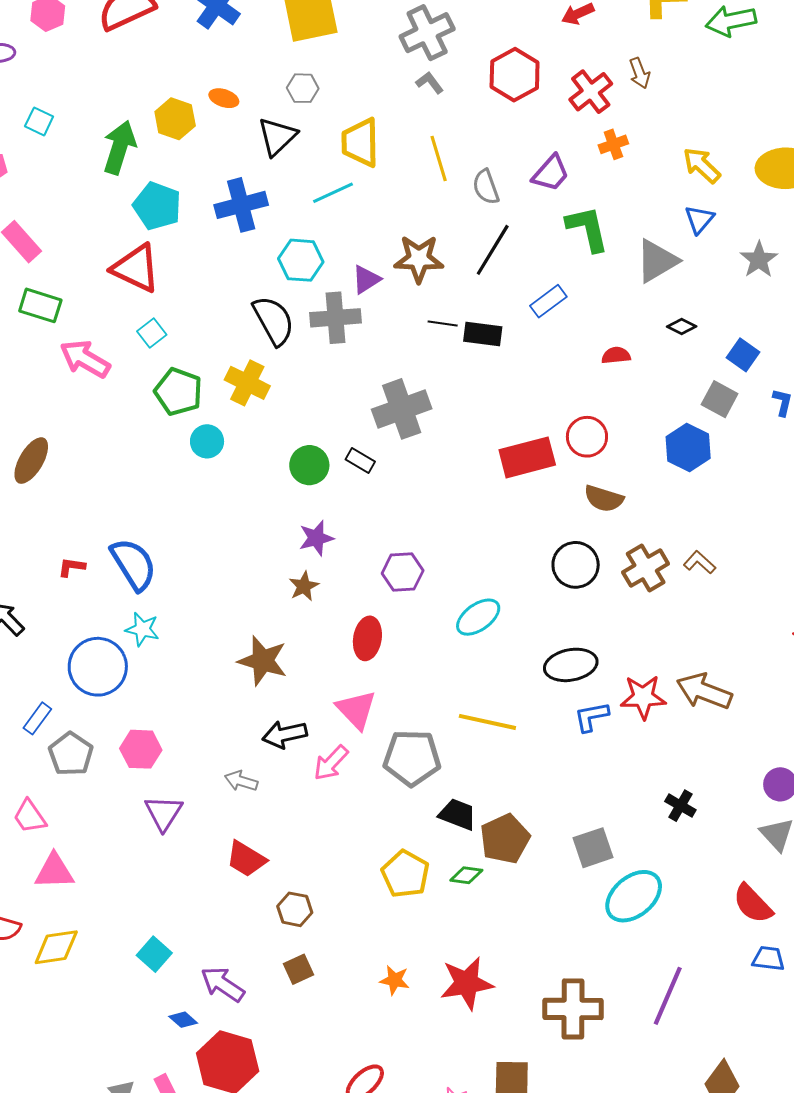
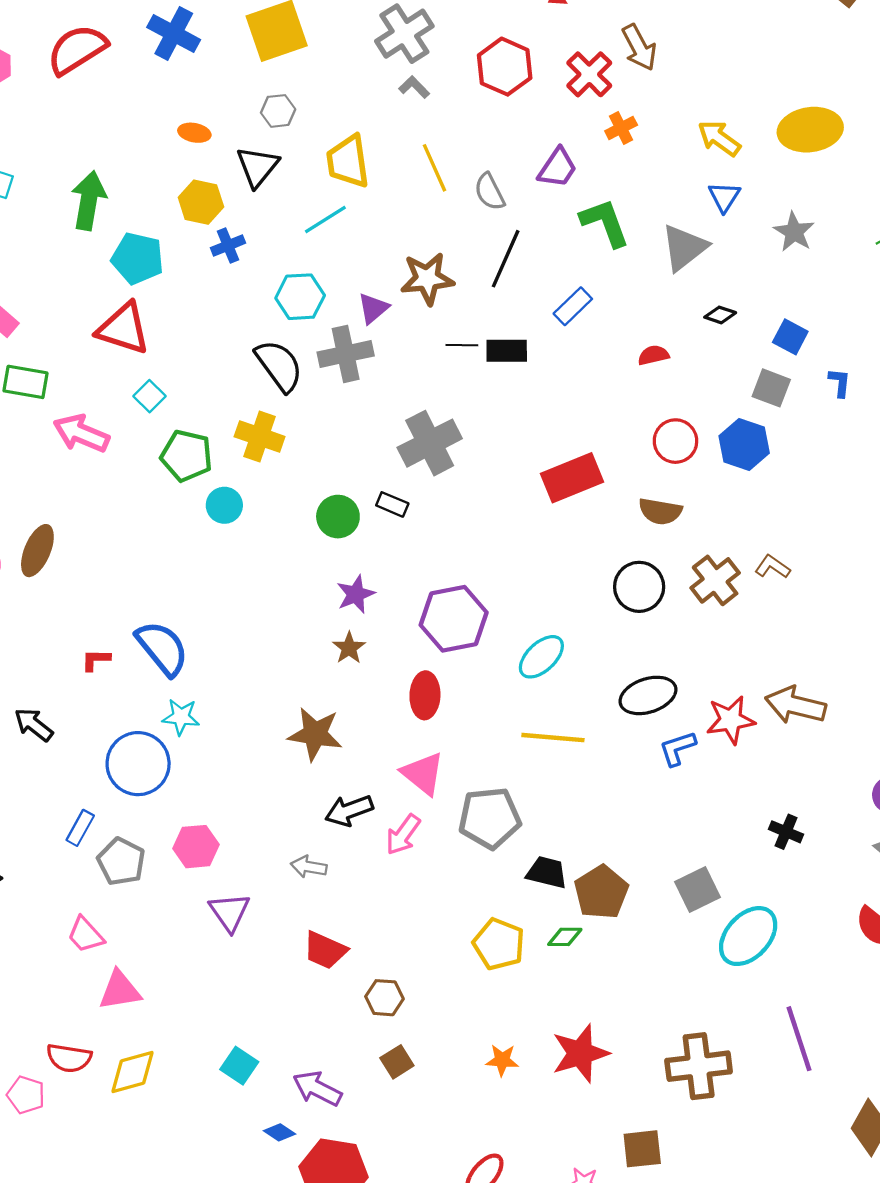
brown arrow: (640, 73) -> (639, 47), size x1.4
yellow hexagon: (175, 119) -> (201, 202), moved
blue cross: (241, 205) -> (228, 245), size x0.6
red circle: (587, 437) -> (675, 441), moved
purple hexagon: (403, 572) -> (454, 619), size x1.5
yellow line: (487, 722) -> (553, 738), moved
purple line: (668, 996) -> (799, 1039), turned -34

